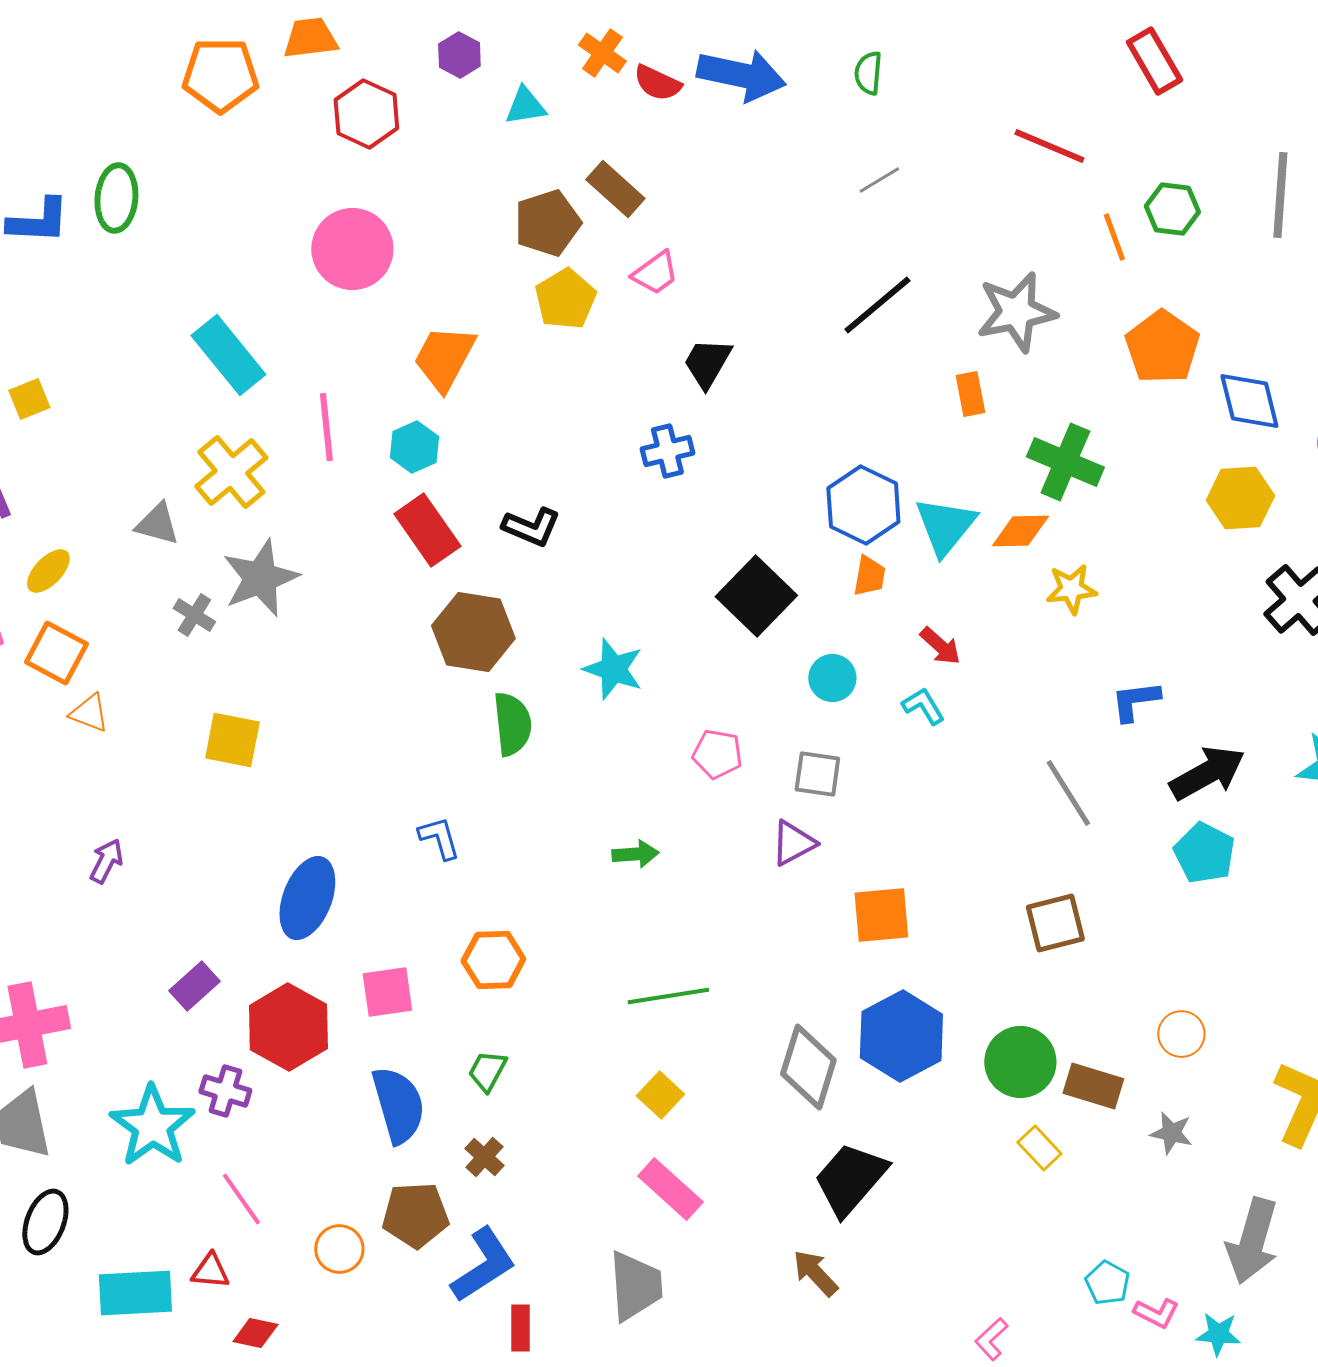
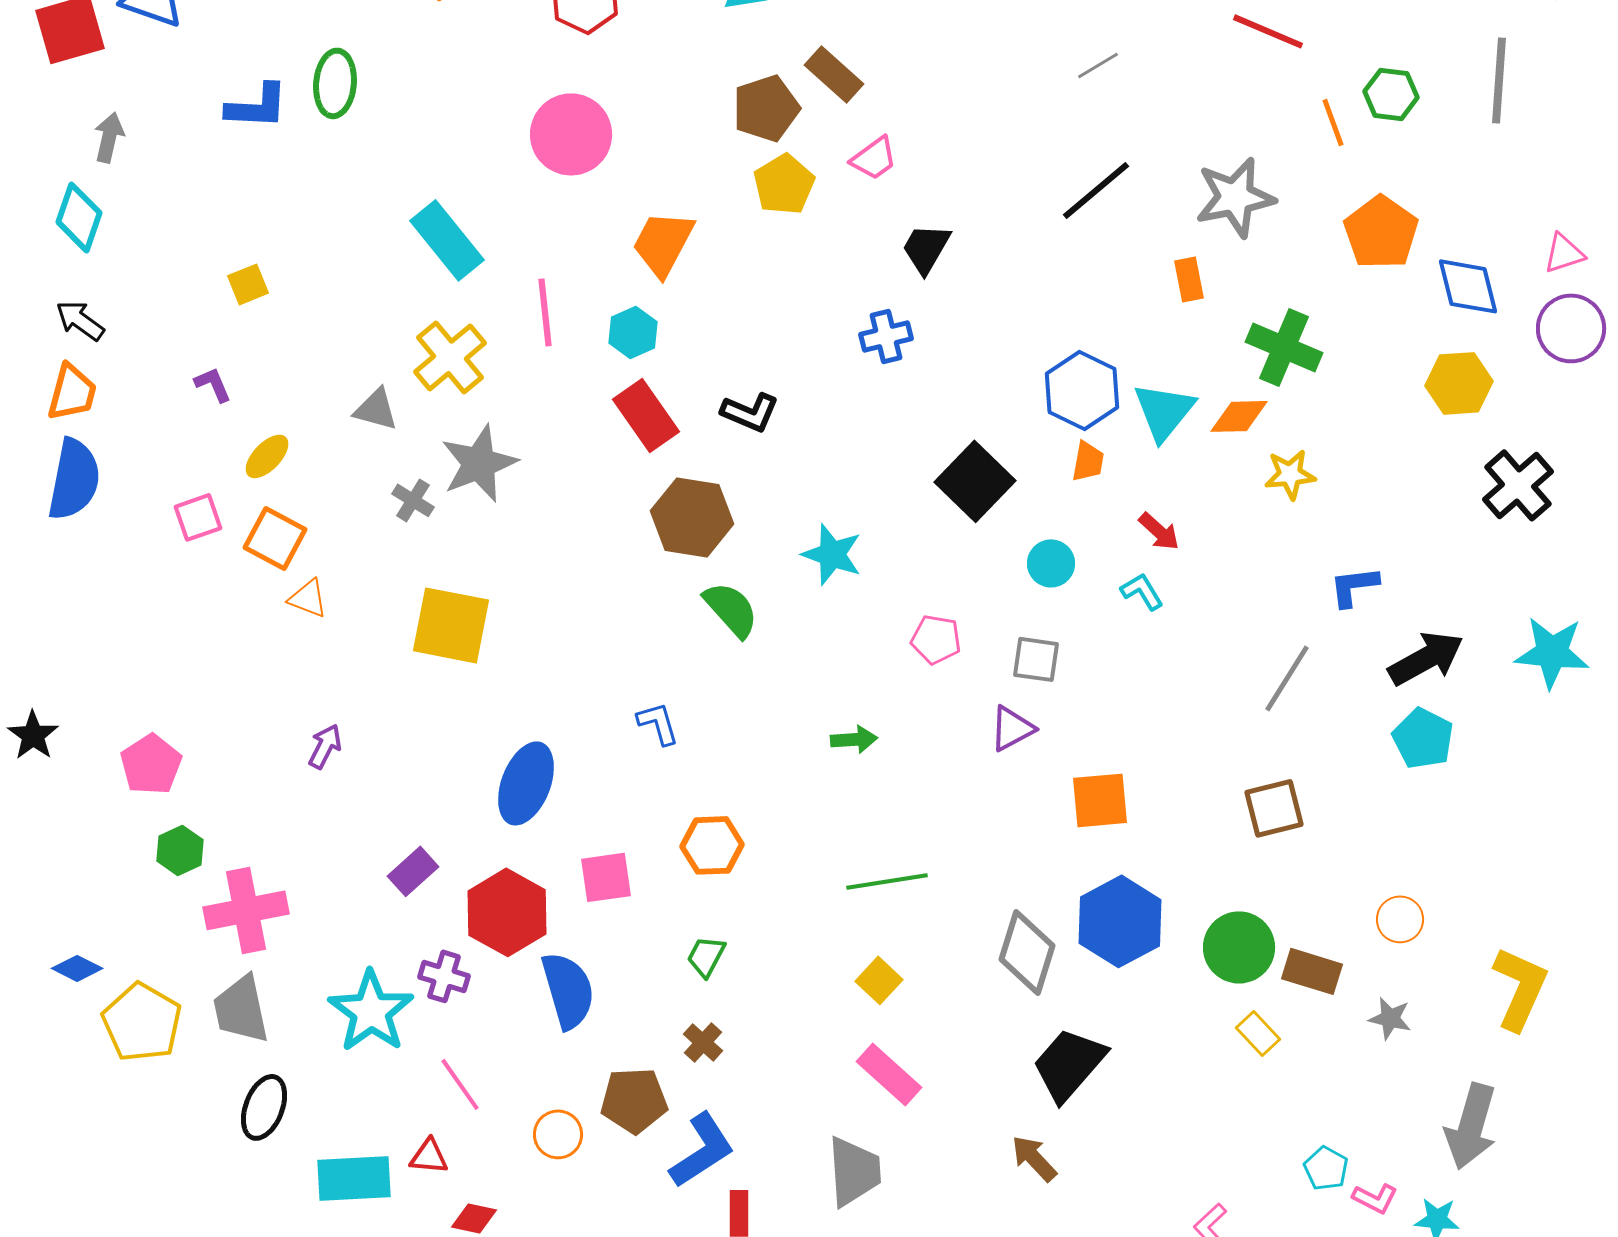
green semicircle: (512, 724) -> (731, 609), turned -36
yellow square: (232, 740) -> (451, 625), size x1.4
gray line: (1068, 793) -> (1287, 678), turned 64
blue semicircle: (398, 1105) -> (568, 990), moved

